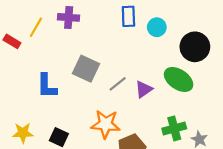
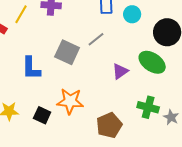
gray line: (118, 84) -> (96, 39), moved
orange star: (106, 124) -> (70, 101), moved
green cross: (174, 128) -> (148, 107), turned 30

